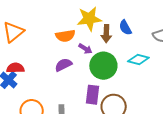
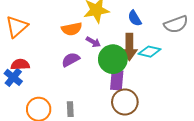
brown arrow: (106, 34) -> (129, 47), moved, size x1.4
purple rectangle: (93, 95) -> (117, 80), moved

